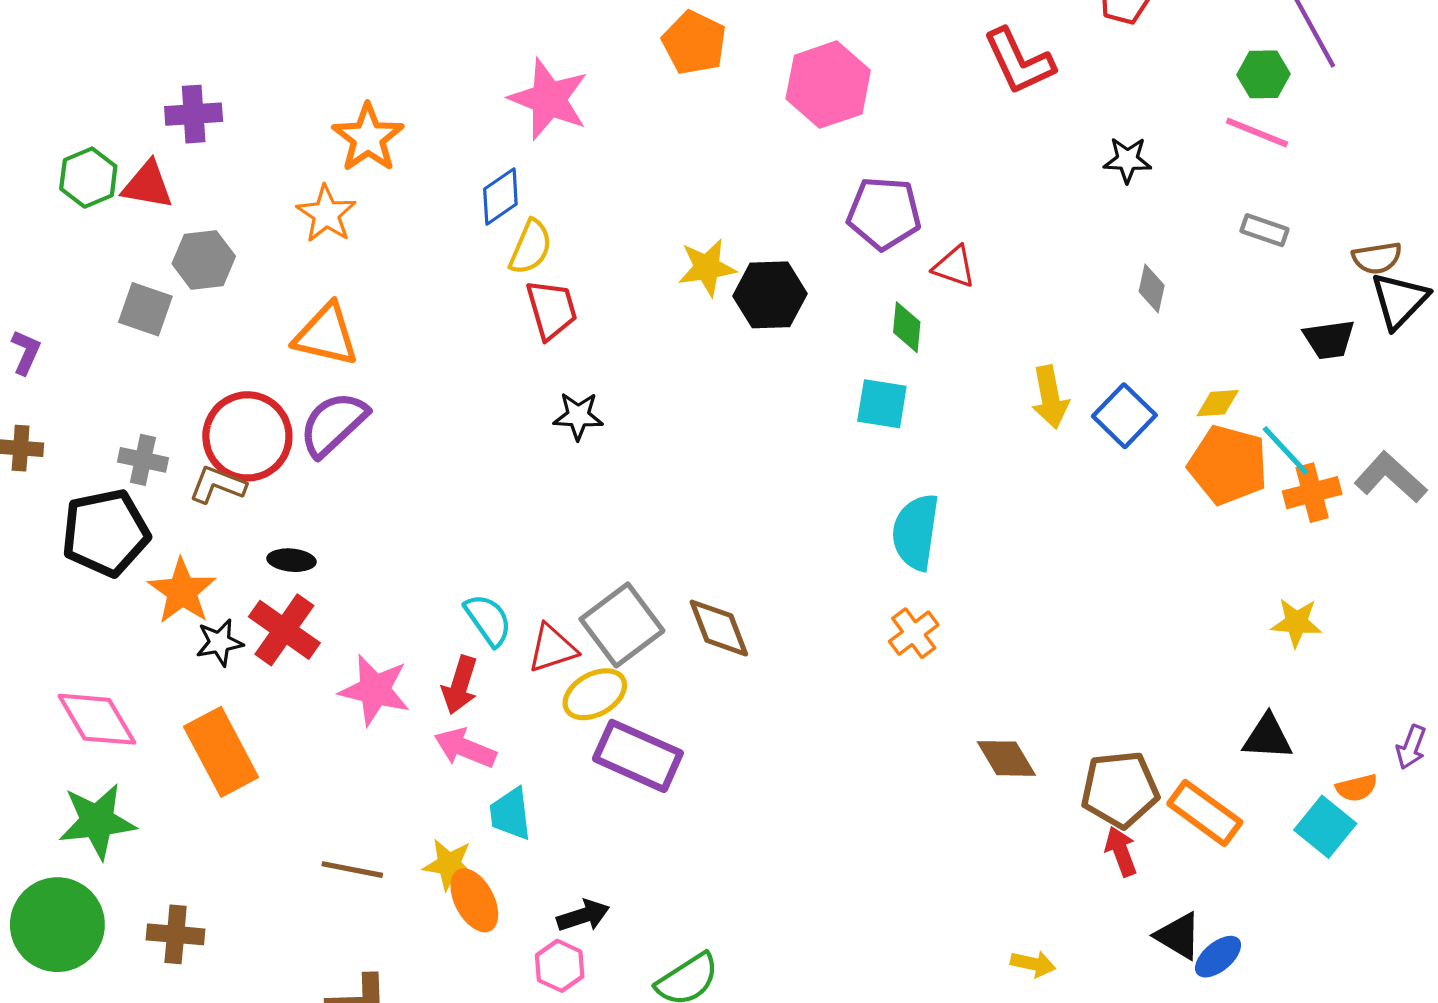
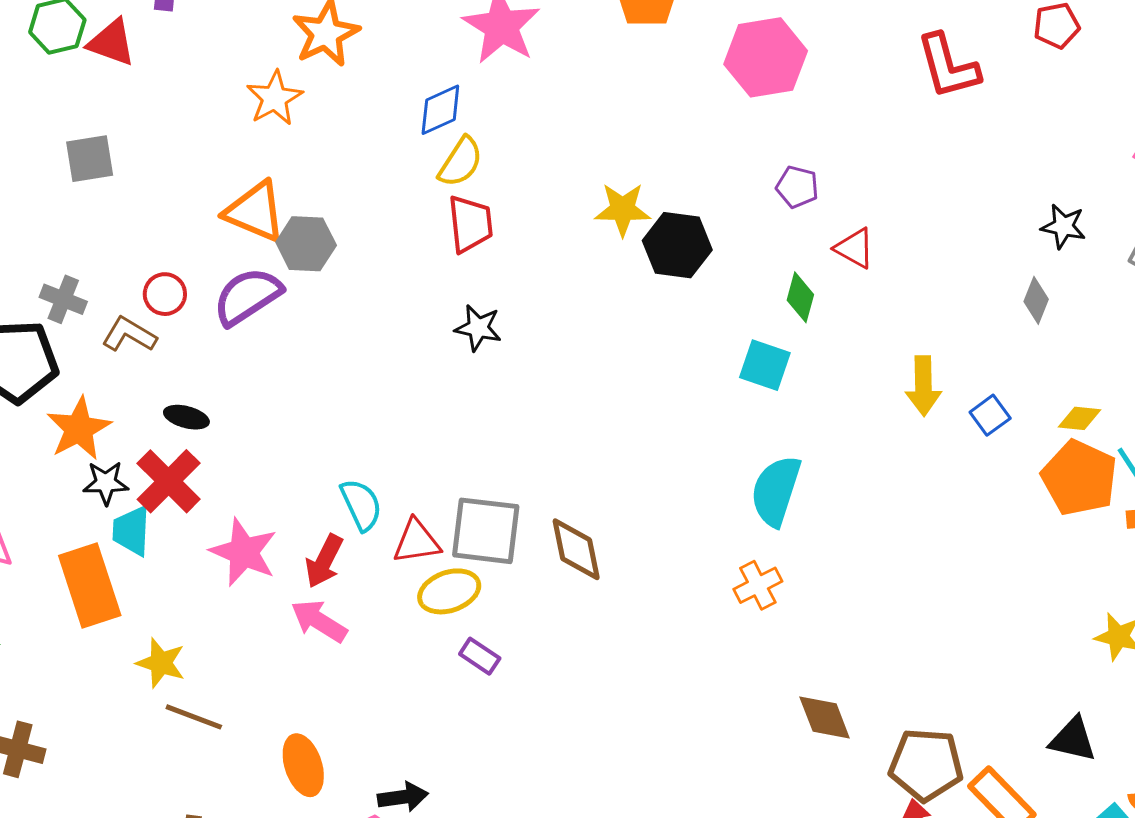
black star: (1127, 160) -> (1063, 226), moved
purple pentagon: (884, 213) -> (797, 187), size x0.6
gray hexagon: (204, 260) -> (306, 244), moved
gray square: (145, 309) -> (90, 159), turned -38
blue square: (1124, 416) -> (990, 415), size x0.7
red circle: (247, 436) -> (165, 294), size x0.5
gray square: (622, 625) -> (486, 531), turned 34
purple rectangle: (638, 756) -> (480, 656), size x0.5
cyan trapezoid: (510, 814) -> (131, 531), moved
yellow star: (449, 864) -> (161, 663), moved

